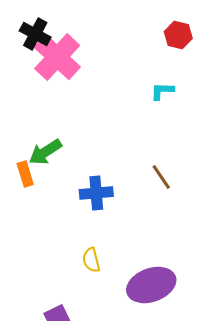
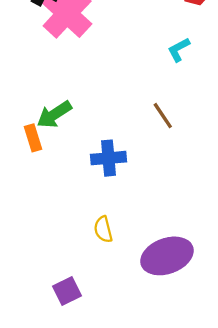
cyan L-shape: (162, 91) -> (179, 50), turned -30
brown line: (161, 177) -> (163, 116), moved

